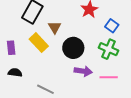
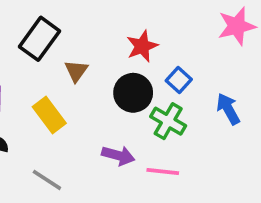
yellow rectangle: (39, 43) -> (49, 115), moved
black circle: (73, 48) -> (133, 93), moved

